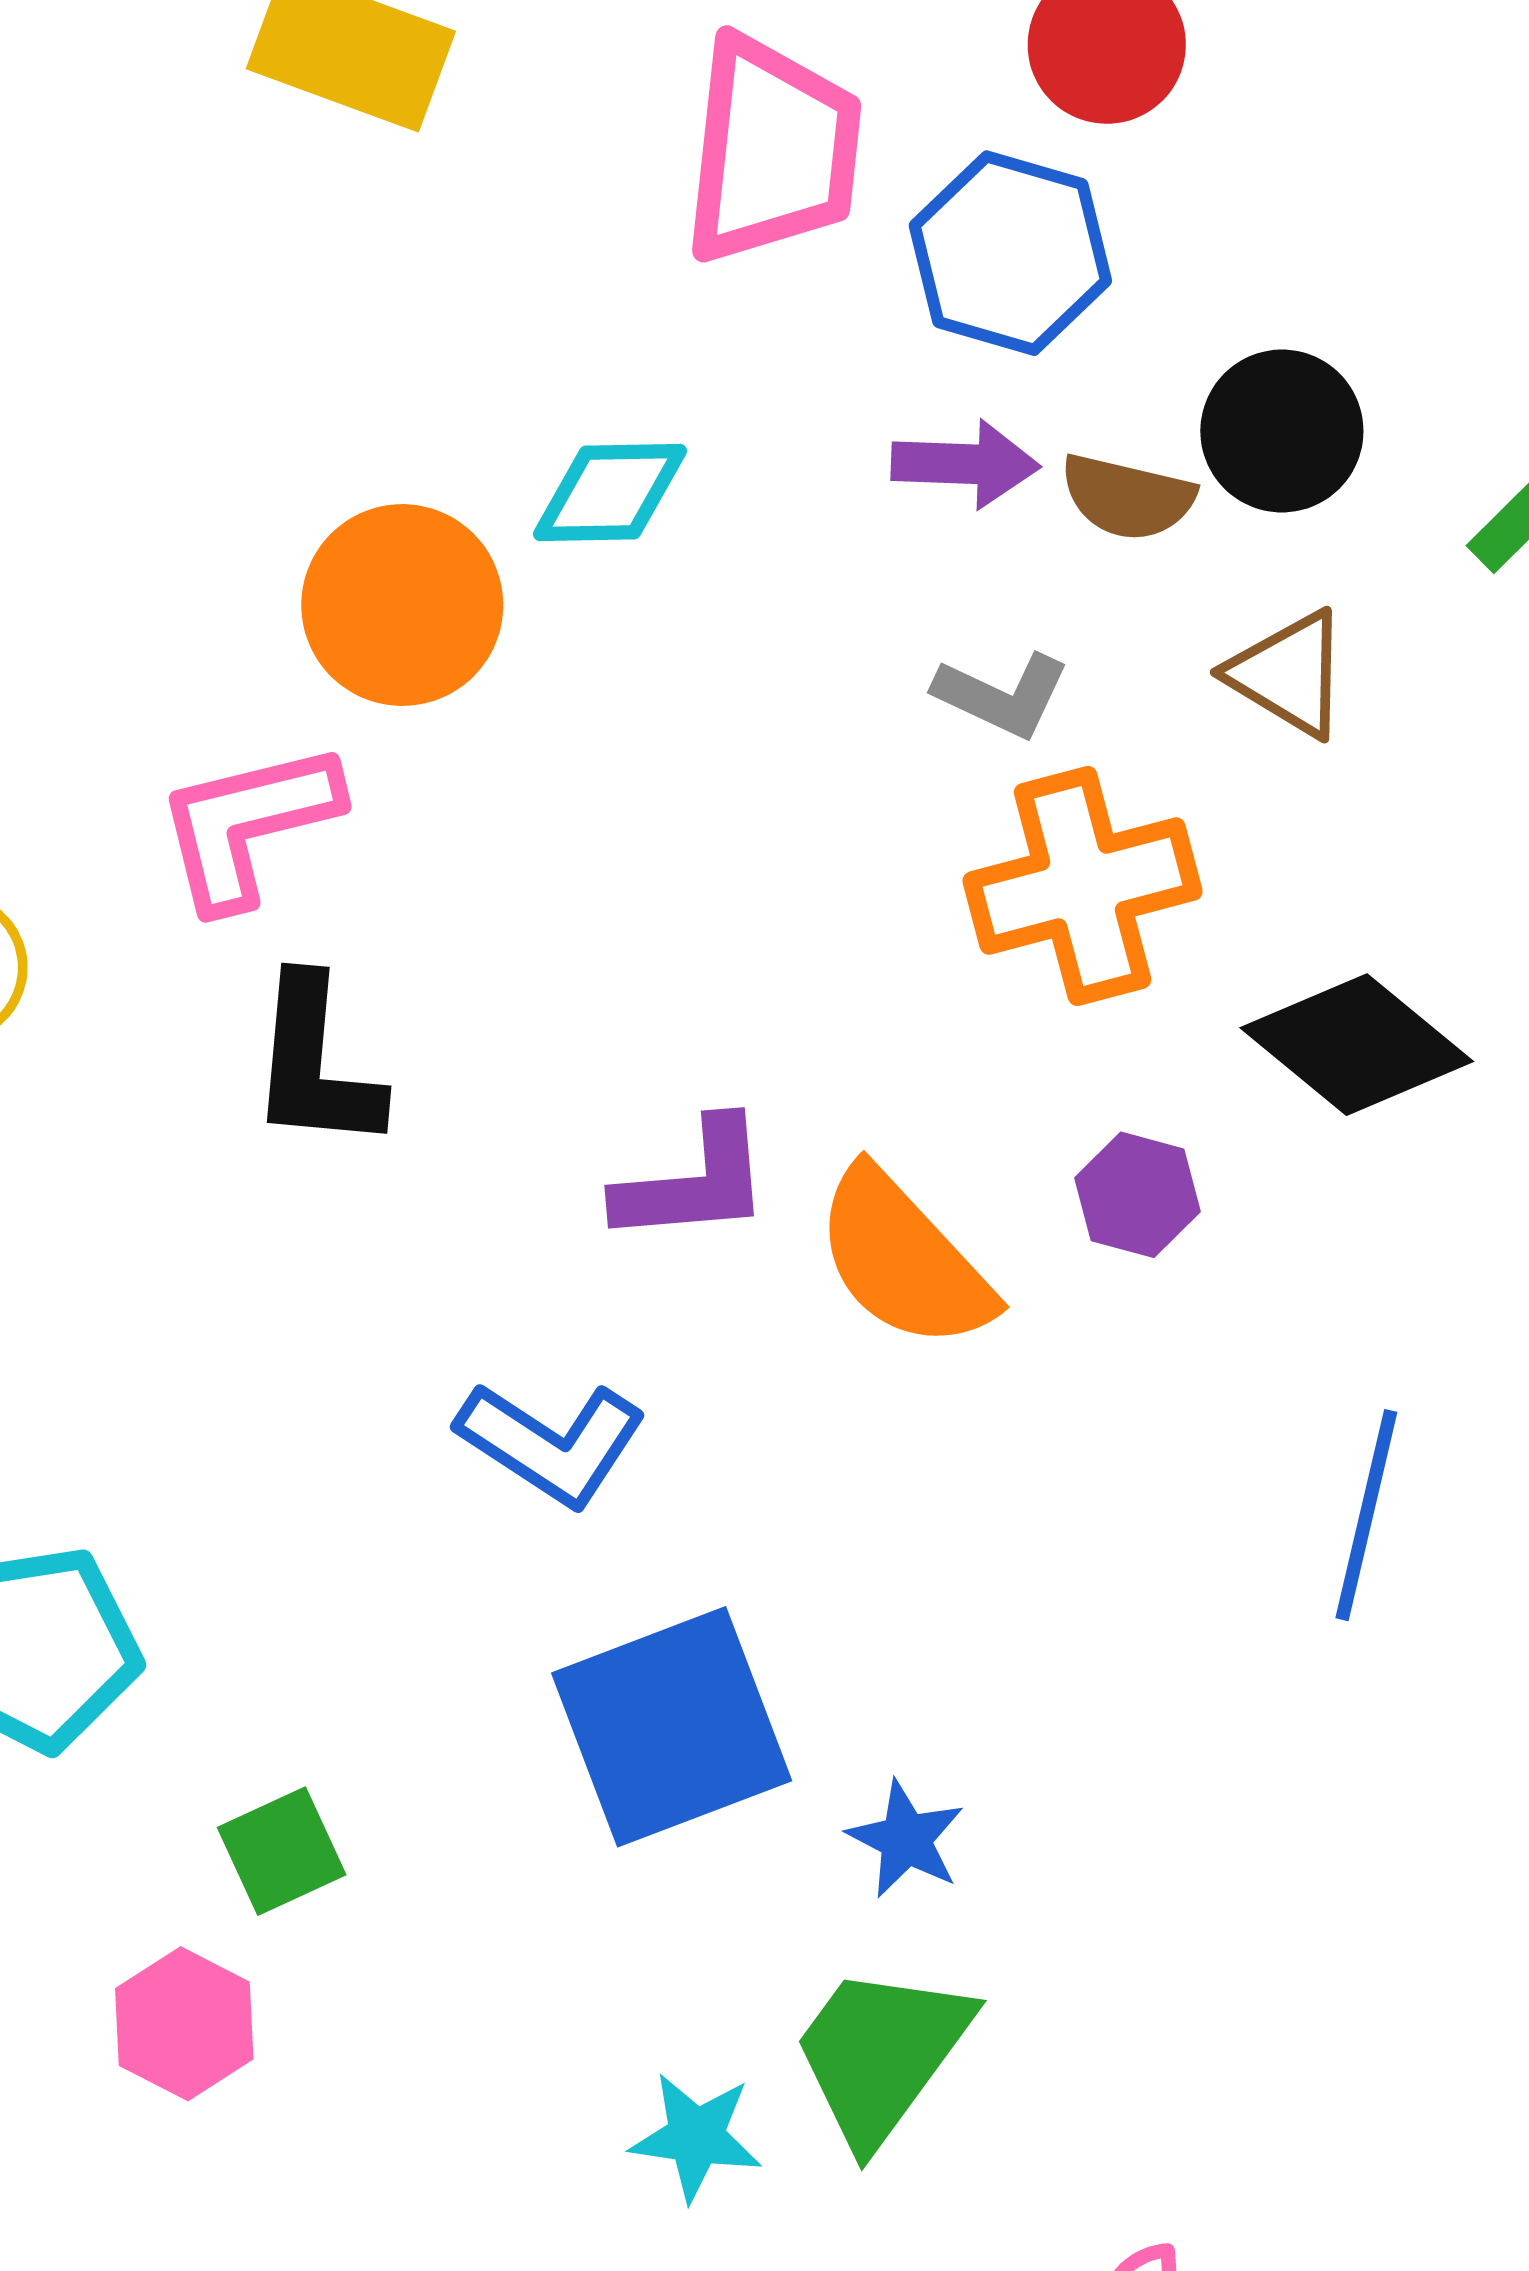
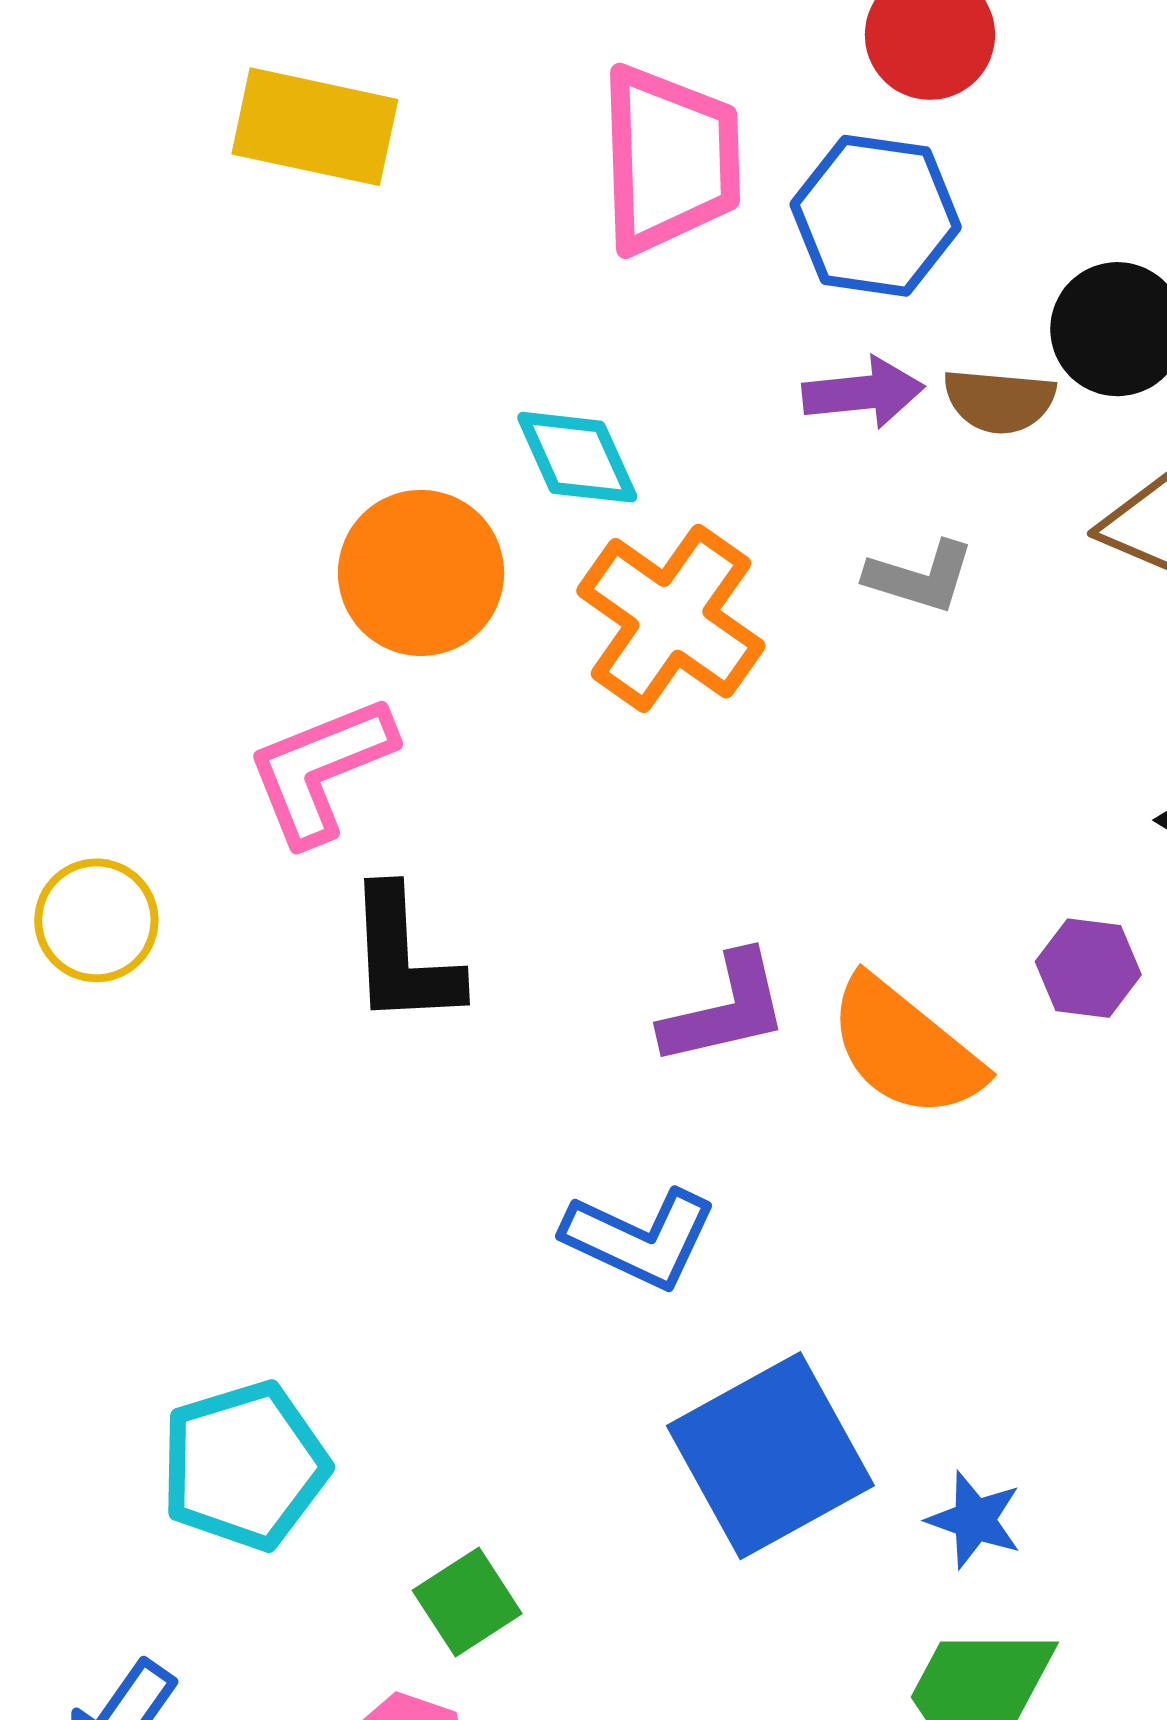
cyan diamond: (610, 493) -> (577, 457), turned 75
orange cross: (1083, 886) -> (671, 618), moved, turned -32

